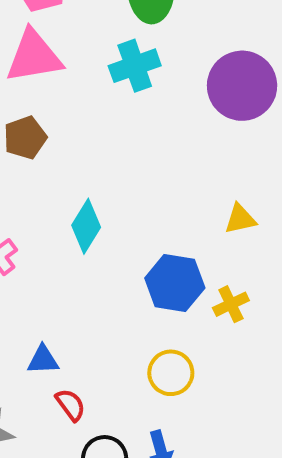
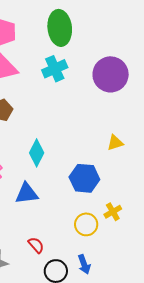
yellow cross: (231, 304) -> (113, 212), moved
blue triangle: (43, 360) -> (27, 193), moved, size x1.4

